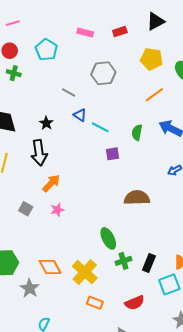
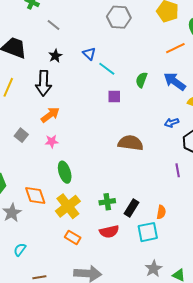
gray line: (69, 93) -> (54, 25), moved
orange line: (154, 95) -> (175, 48), moved
green ellipse: (108, 238) -> (65, 172), moved
red semicircle: (135, 303) -> (109, 232), moved

